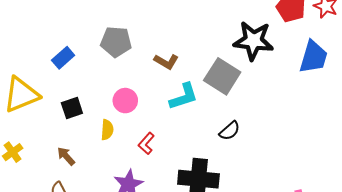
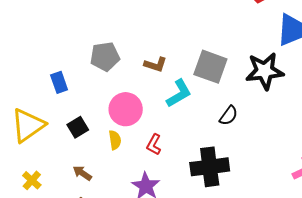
black star: (253, 41) -> (265, 71), moved
blue rectangle: (63, 58) -> (59, 82), turned -55
pink circle: (125, 101) -> (126, 109), size x1.4

